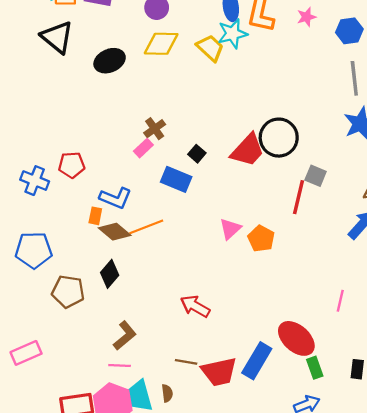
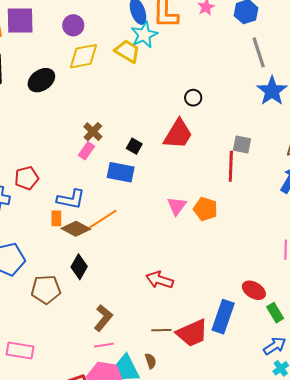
black circle: (279, 138) -> (193, 98), moved, size x0.5
red ellipse: (296, 338) -> (254, 290), size x0.7
pink rectangle: (26, 353) -> (20, 351), turned 44

